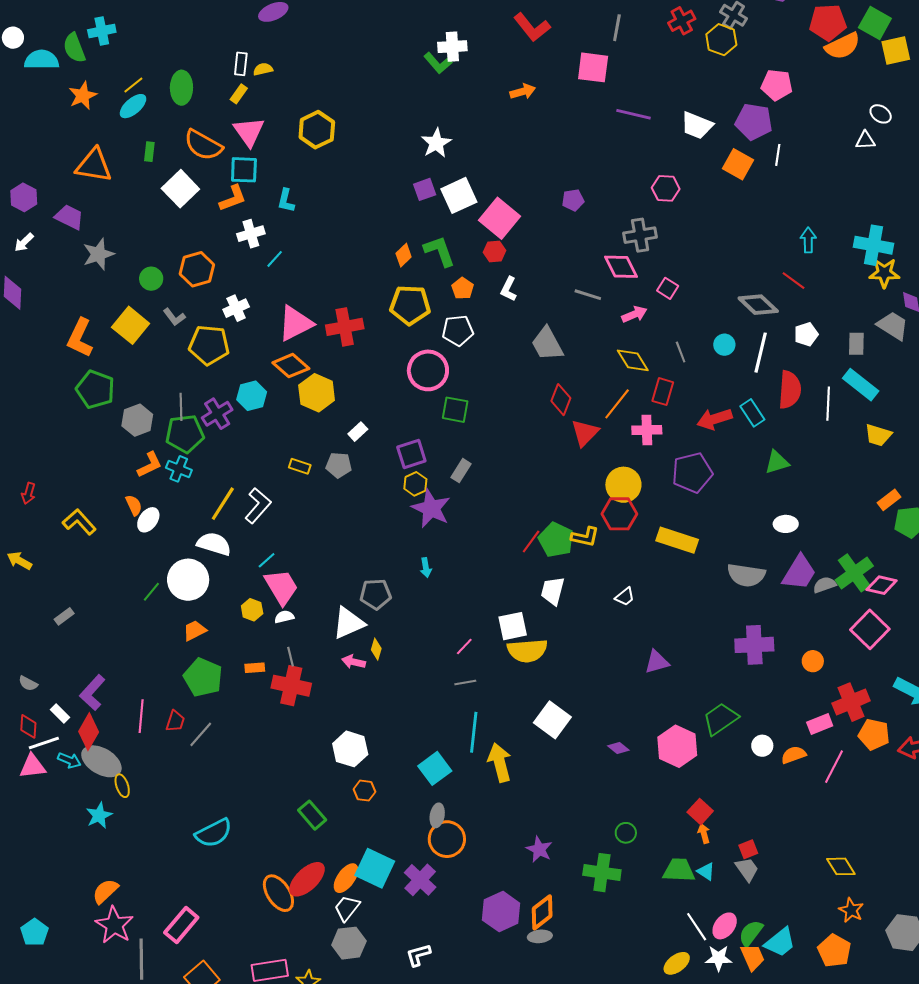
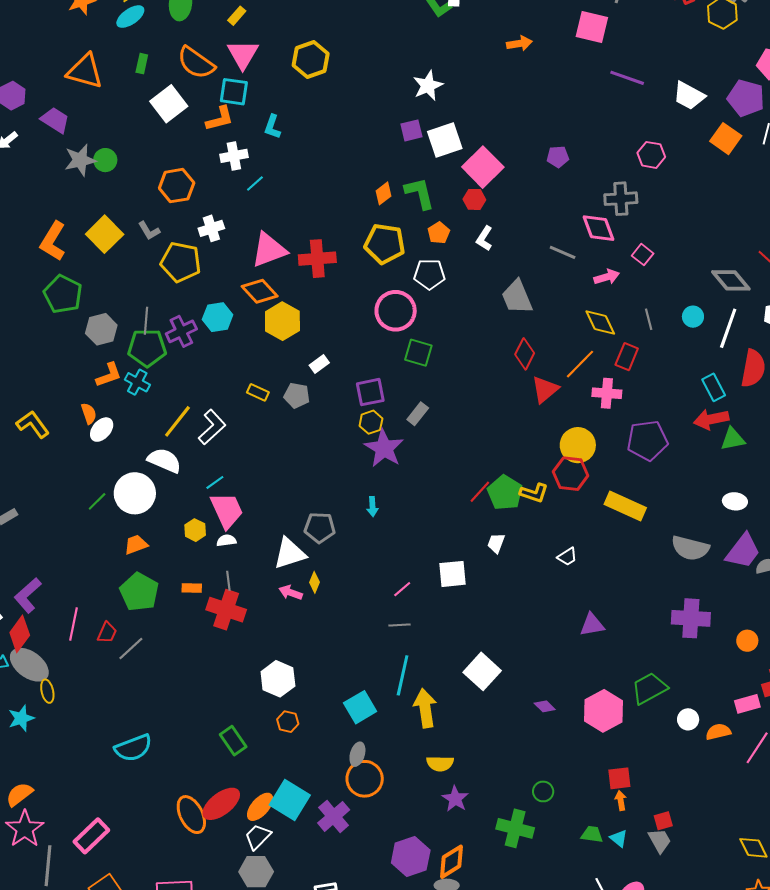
green circle: (151, 279) -> (105, 160), moved
red arrow: (715, 419) -> (711, 419), moved
white trapezoid: (553, 591) -> (496, 543), size x0.7
yellow semicircle: (527, 651) -> (440, 763), moved, size x0.7
red square: (700, 812) -> (619, 778), turned 35
green trapezoid: (679, 870) -> (592, 834), size x0.7

